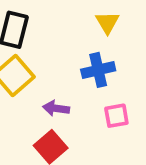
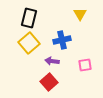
blue cross: (98, 70) -> (62, 40), moved

